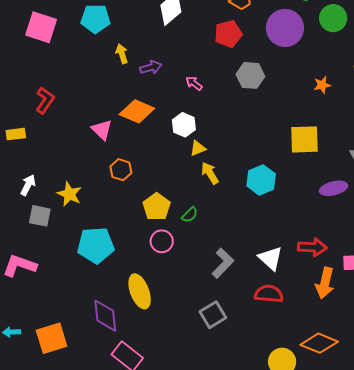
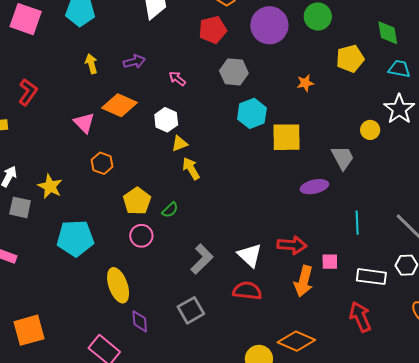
yellow arrow: (122, 54) -> (91, 64), moved
cyan hexagon: (261, 180) -> (252, 113), moved
purple diamond: (105, 316) -> (140, 321), moved, size x0.7

